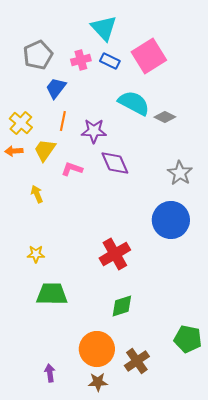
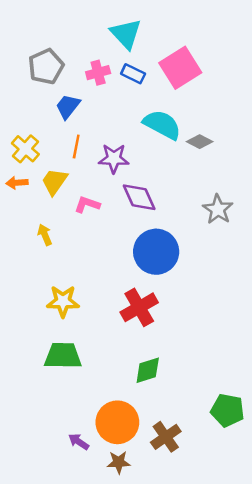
blue circle: (171, 220) -> (156, 252), moved
yellow star: (36, 254) -> (63, 301), moved, size x1.5
purple arrow: (50, 373) -> (79, 442), moved, turned -48

